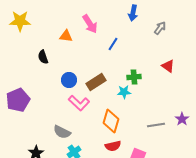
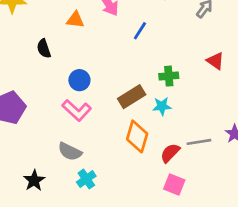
brown rectangle: (96, 82) -> (132, 97), moved
cyan star: (124, 92) -> (162, 106), moved
pink L-shape: (79, 103) -> (77, 110), moved
red semicircle: (113, 146) -> (170, 153), moved, turned 147

